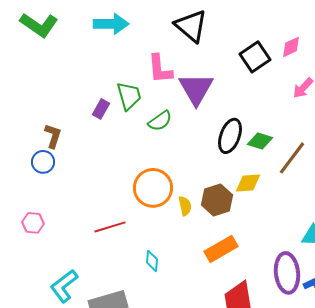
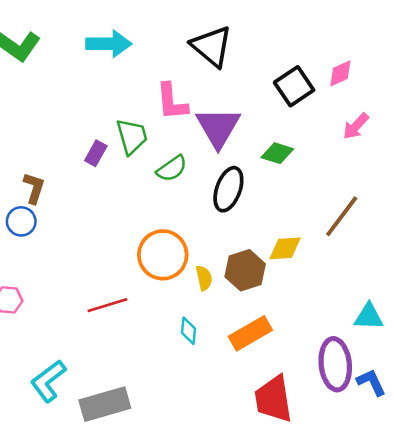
black ellipse: (230, 136) -> (228, 189), moved
green diamond: (260, 141) -> (277, 153), moved
cyan diamond: (152, 261) -> (189, 331), moved

